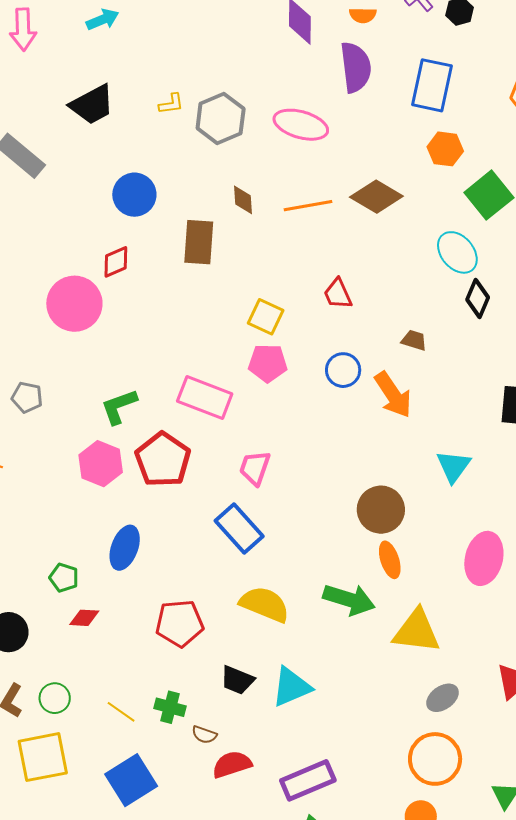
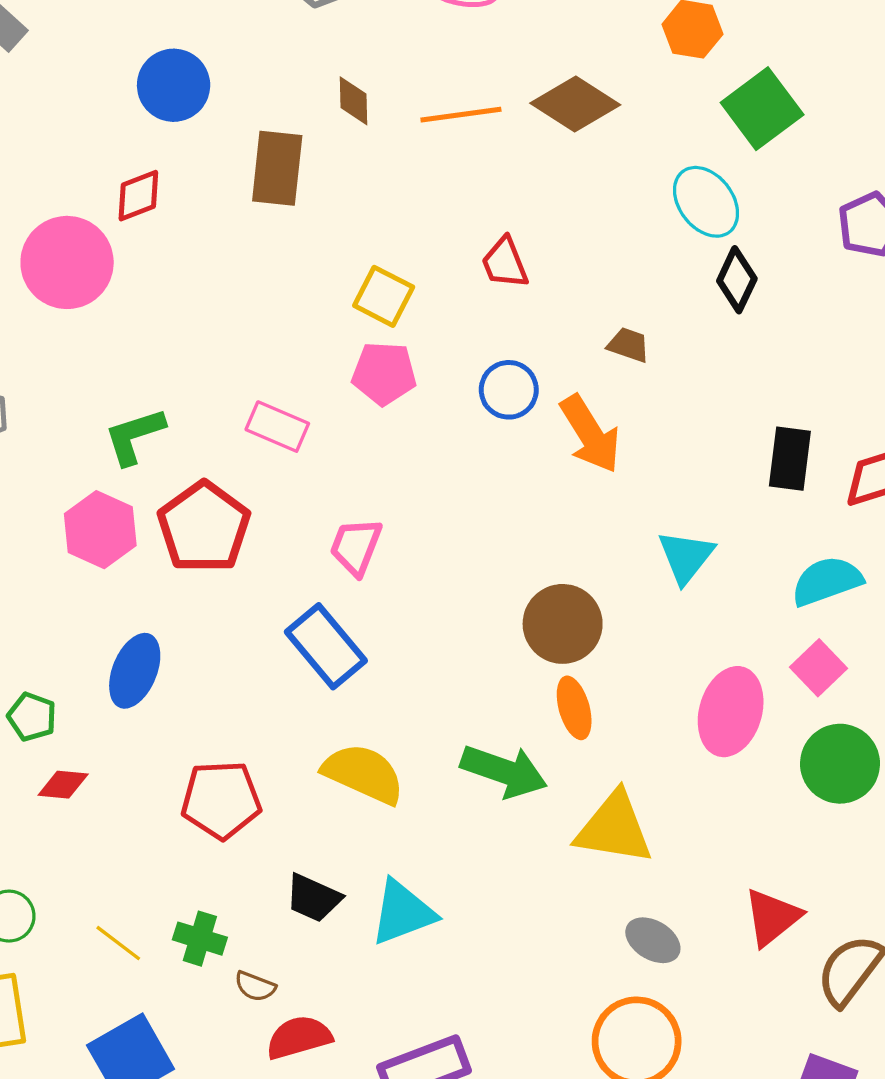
pink rectangle: (205, 397) -> (277, 427), size x0.7
gray ellipse: (442, 698) -> (653, 940), turned 64

